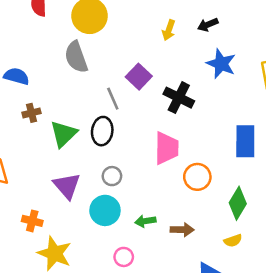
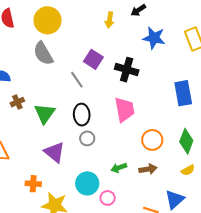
black ellipse: (102, 131) -> (82, 115), moved
orange circle: (197, 177) -> (152, 140), moved
cyan circle: (105, 210) -> (87, 183), moved

